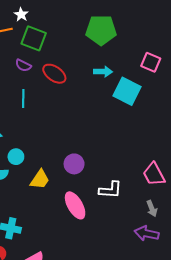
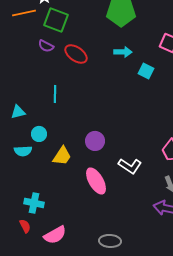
cyan square: (127, 91) -> (146, 71), size x0.6
cyan line: (23, 99) -> (55, 94), moved
white L-shape: (110, 190) -> (130, 166), turned 30

